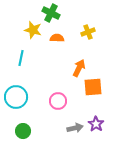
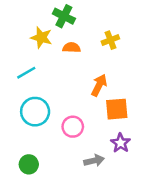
cyan line: (21, 58) -> (26, 73), turned 49
cyan circle: (16, 97) -> (35, 112), moved
purple star: (96, 124) -> (120, 143), moved

